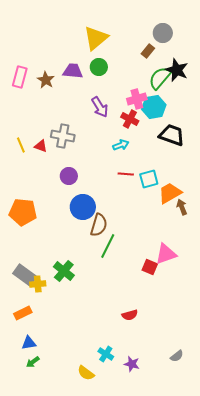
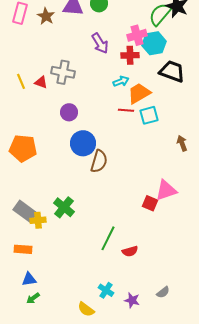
red cross: (130, 119) -> (130, 55), turned -30
orange trapezoid: (170, 193) -> (139, 93), moved
green line: (108, 246) -> (108, 238), moved
orange rectangle: (23, 313) -> (23, 249), turned 30
gray semicircle: (177, 356) -> (163, 292), moved

